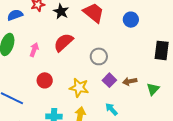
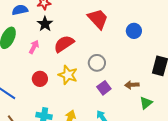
black star: (61, 11) -> (45, 24), moved
brown arrow: (130, 81) -> (132, 85), moved
yellow star: (79, 88) -> (68, 75), moved

